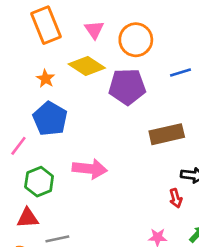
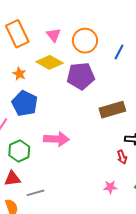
blue line: (180, 72) -> (119, 52), moved, turned -42

